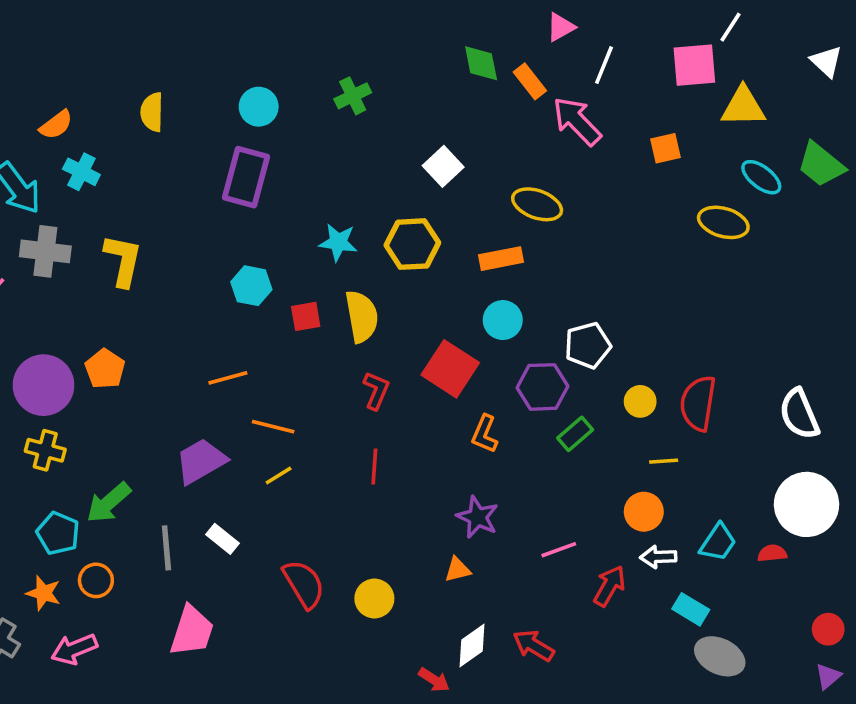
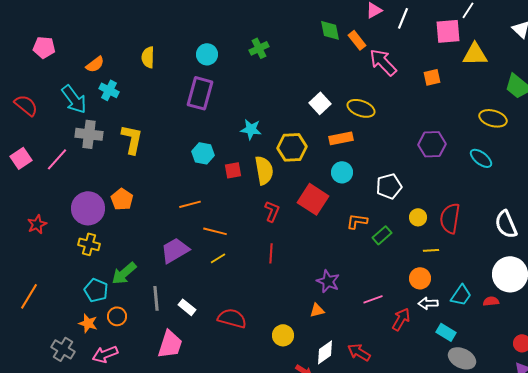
white line: (604, 65) -> (403, 18), moved
white square: (443, 166) -> (320, 103), moved
cyan ellipse: (761, 177) -> (481, 158), moved
yellow ellipse: (723, 222) -> (493, 118), moved
yellow hexagon: (412, 244) -> (292, 147), moved
purple hexagon: (543, 387) -> (432, 144), moved
orange L-shape: (485, 434) -> (357, 221), moved, turned 75
white rectangle: (222, 539) -> (187, 307), moved
red semicircle: (304, 584) -> (232, 318), turned -44
yellow circle: (374, 598) -> (283, 335), moved

